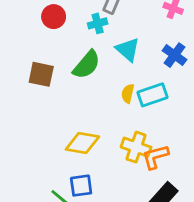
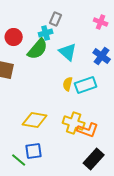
red circle: (54, 17) -> (14, 37), moved
green semicircle: (87, 65) -> (38, 49), moved
orange L-shape: (155, 157) -> (88, 130), turned -145

